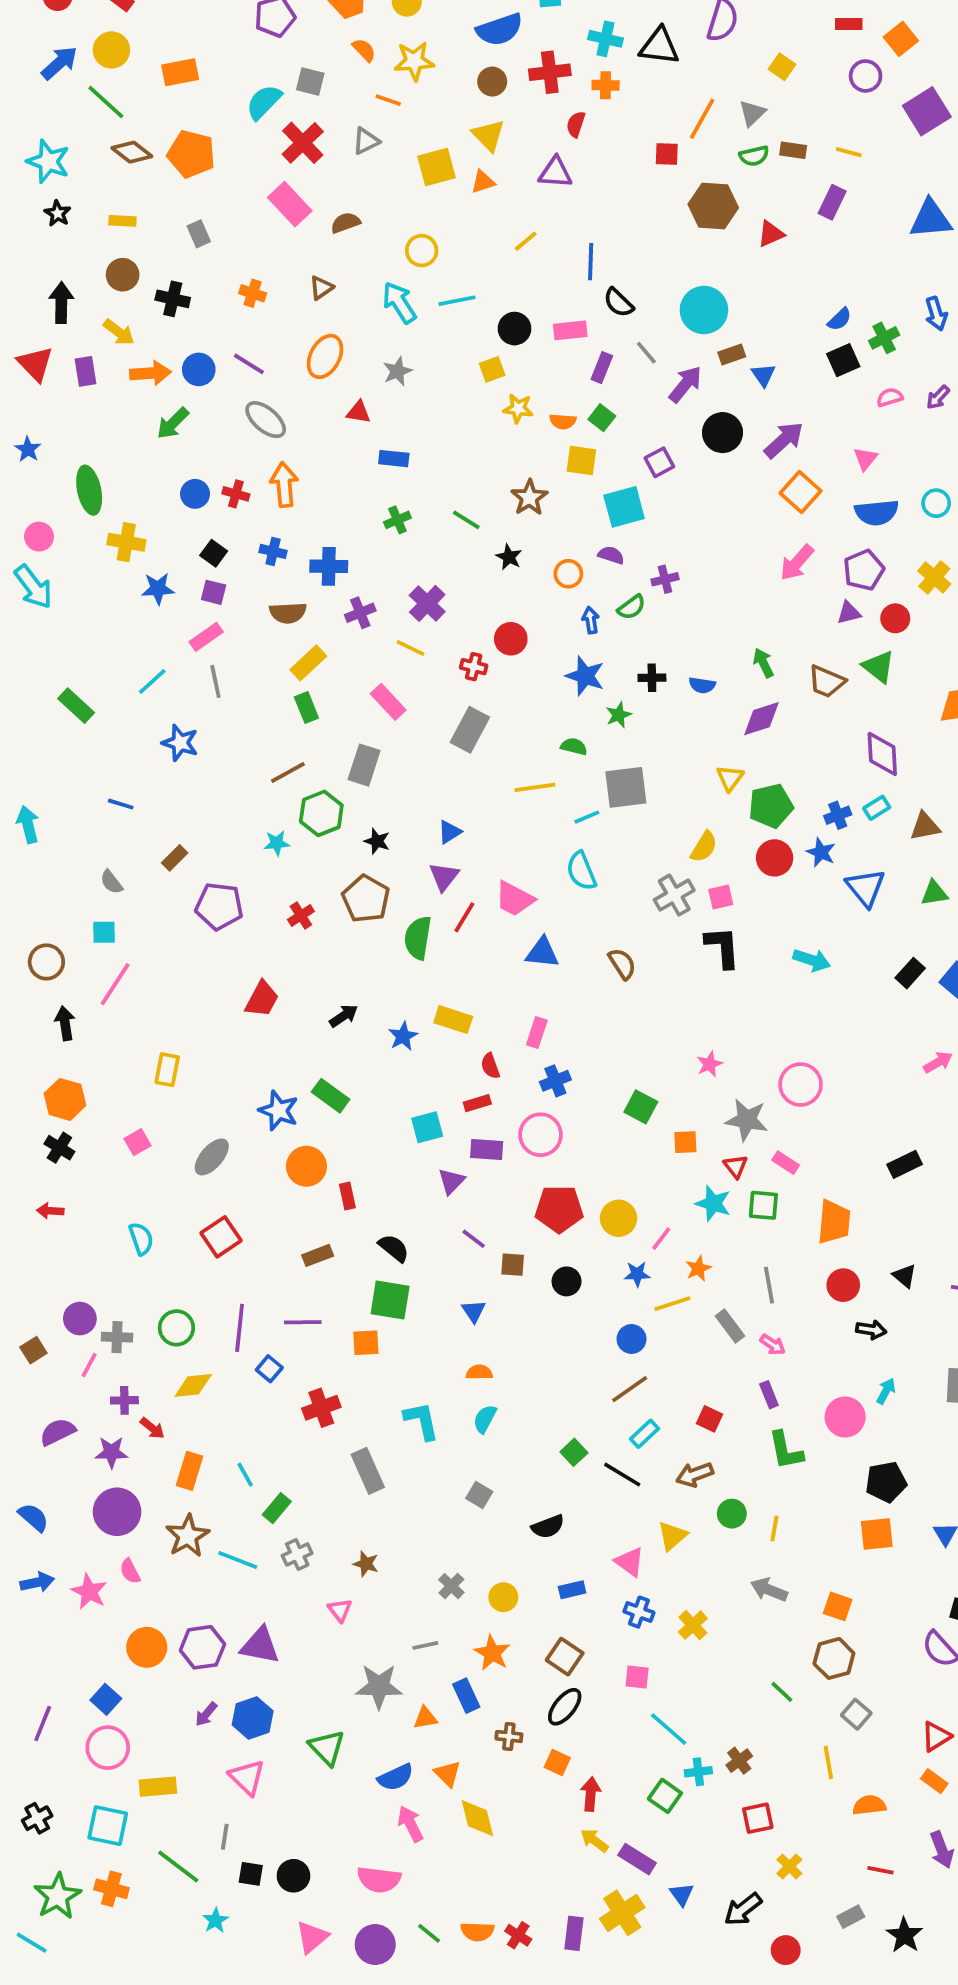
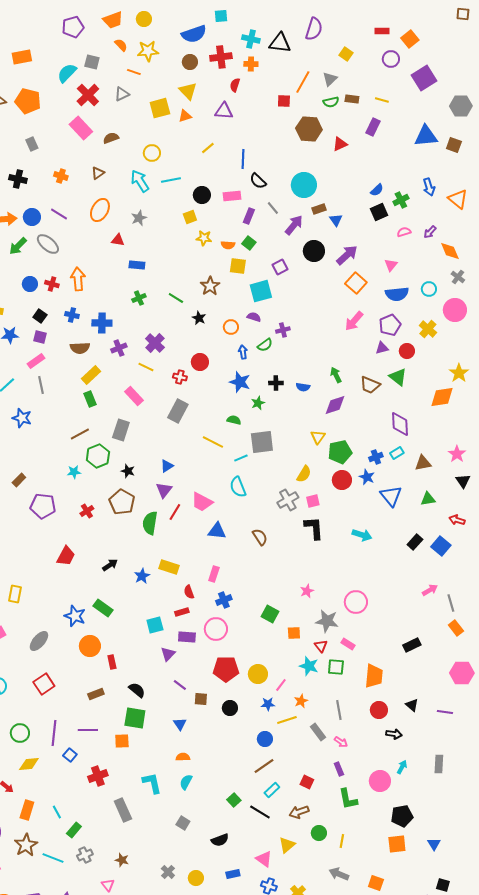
gray ellipse: (266, 420) -> (48, 244), moved
yellow line: (535, 787) -> (213, 442), turned 35

